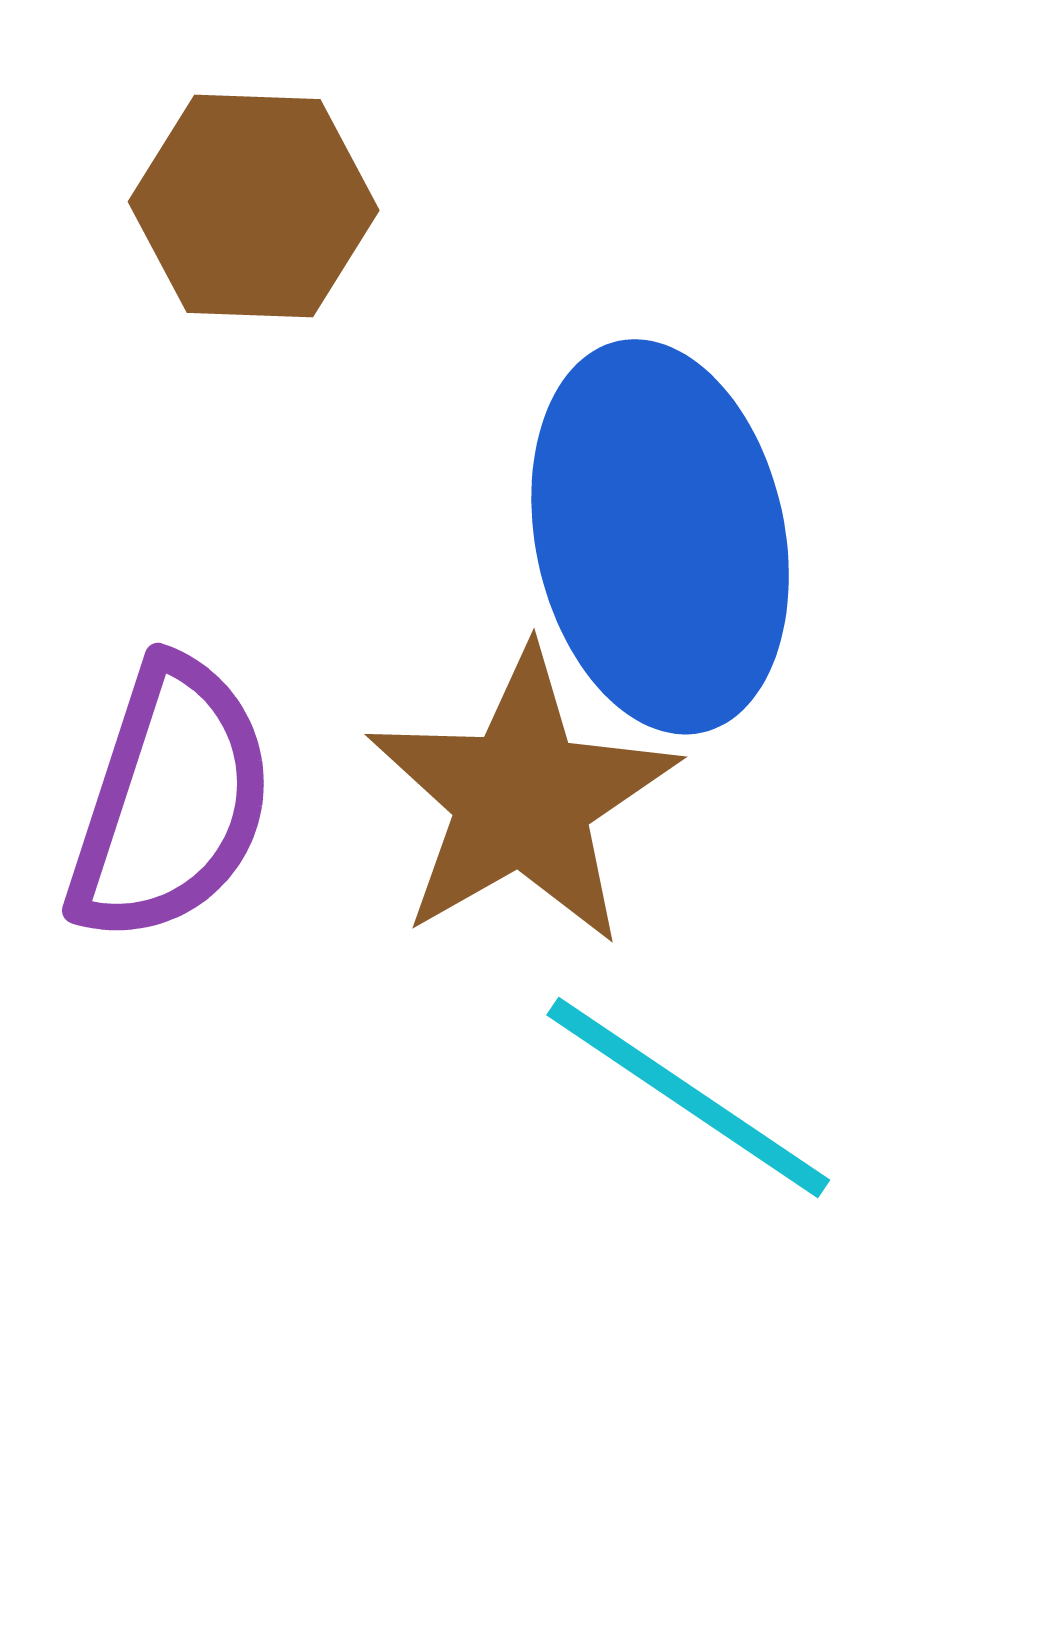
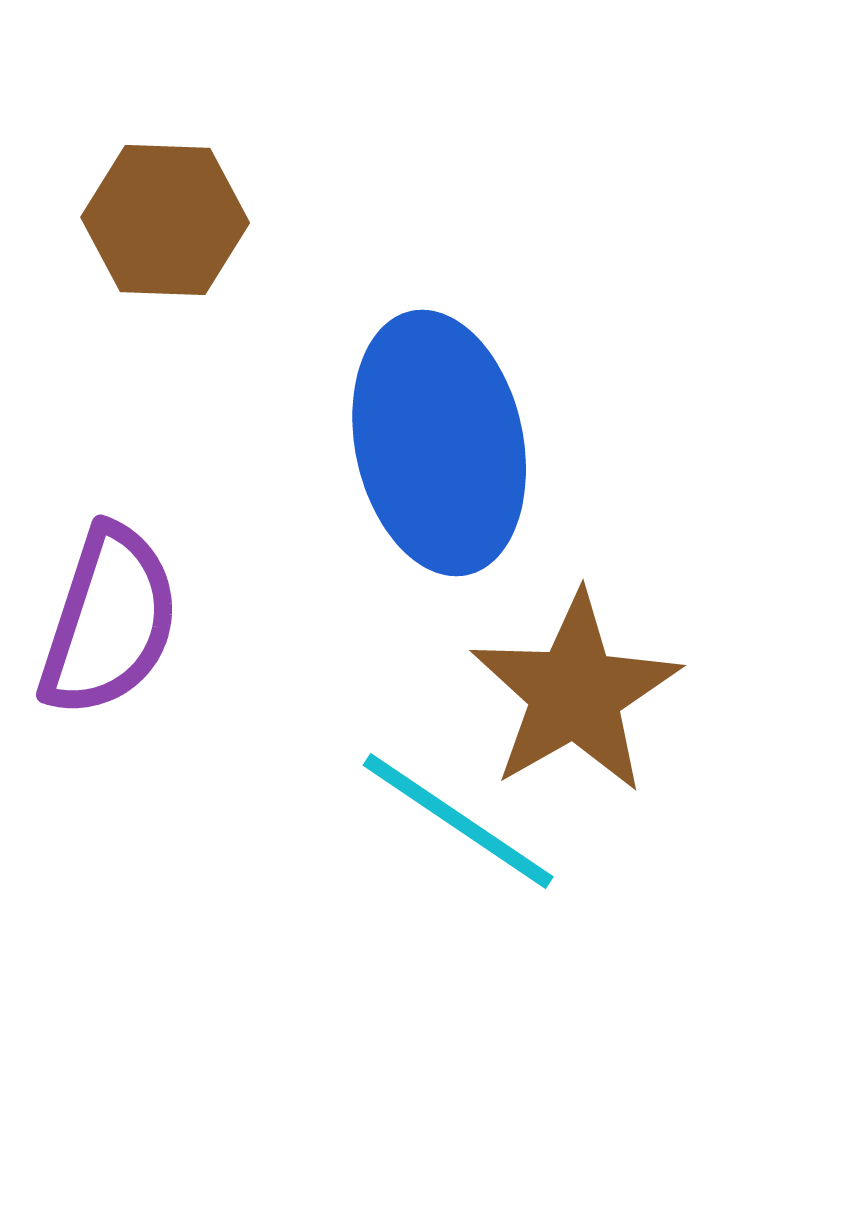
brown star: (522, 798) -> (575, 693), moved

